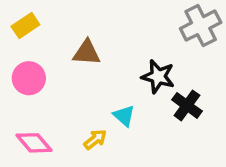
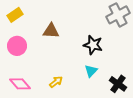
black cross: (187, 105) -> (118, 84), moved
cyan triangle: (124, 116) -> (91, 71), moved, turned 32

